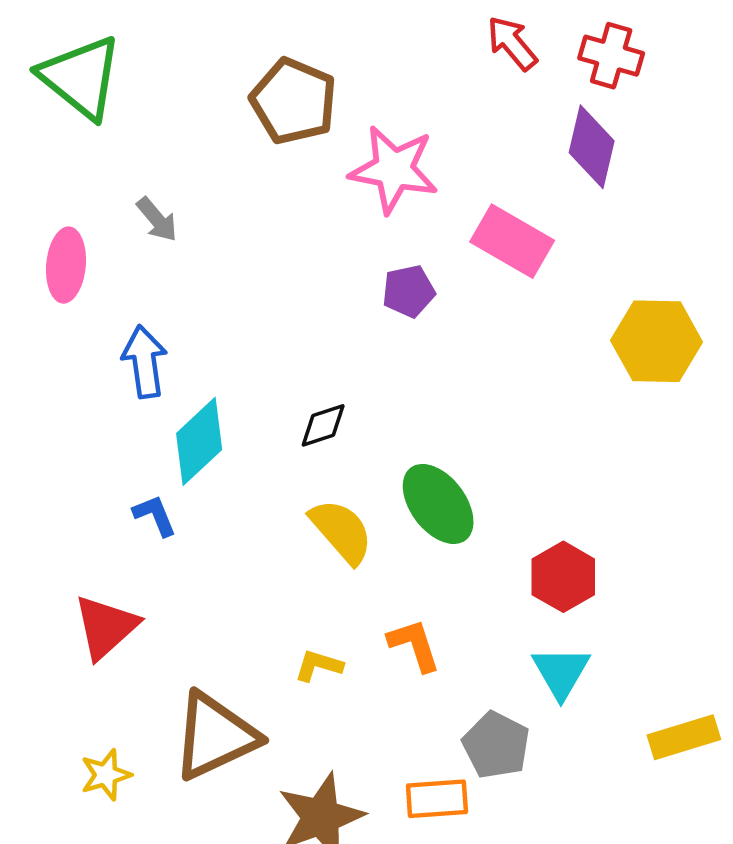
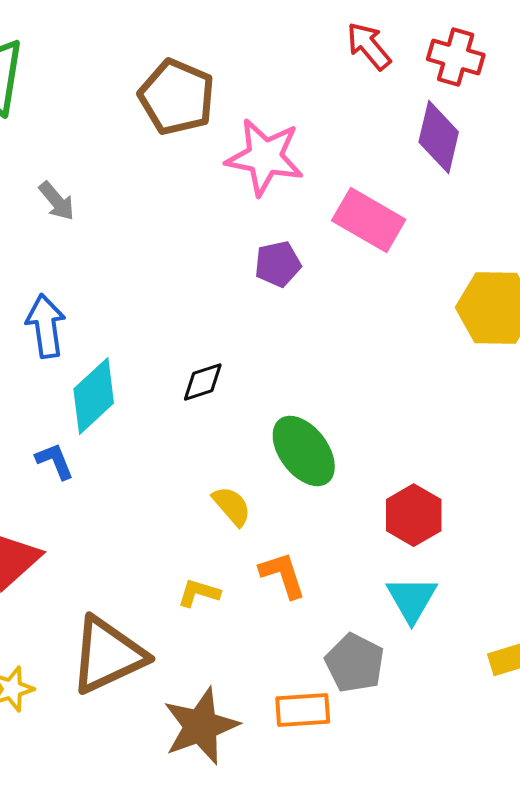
yellow semicircle: (341, 531) -> (232, 506), moved, size x0.7

